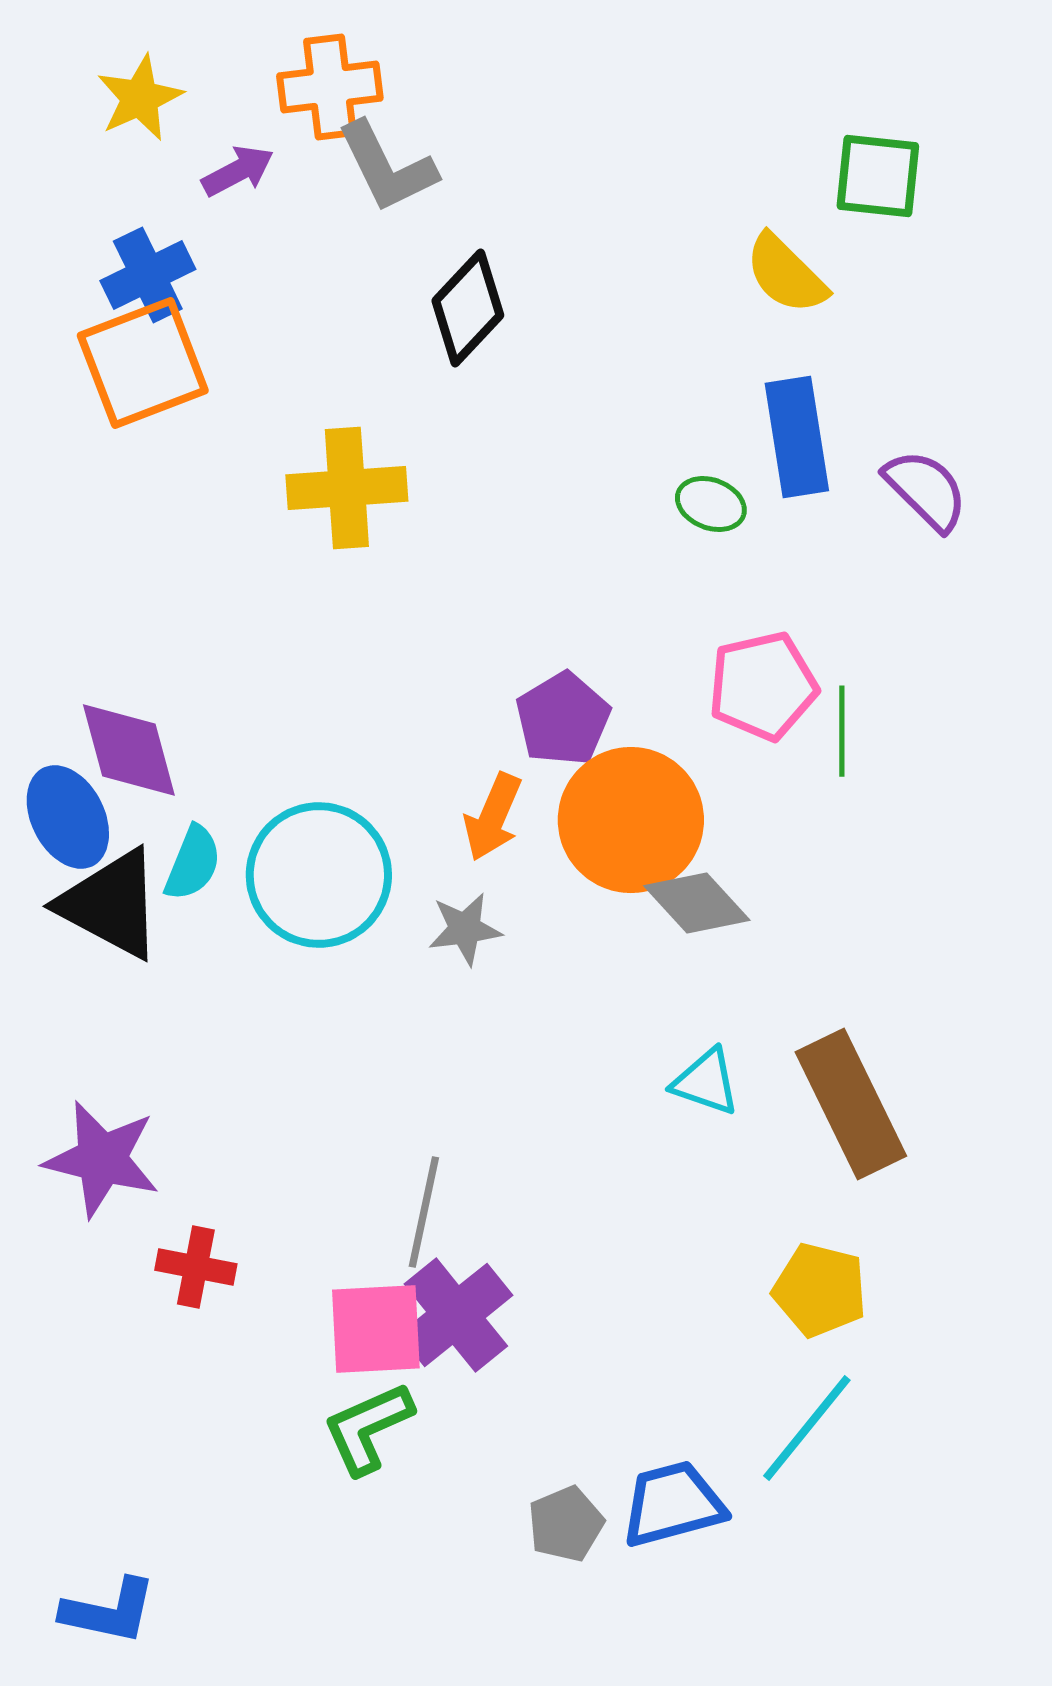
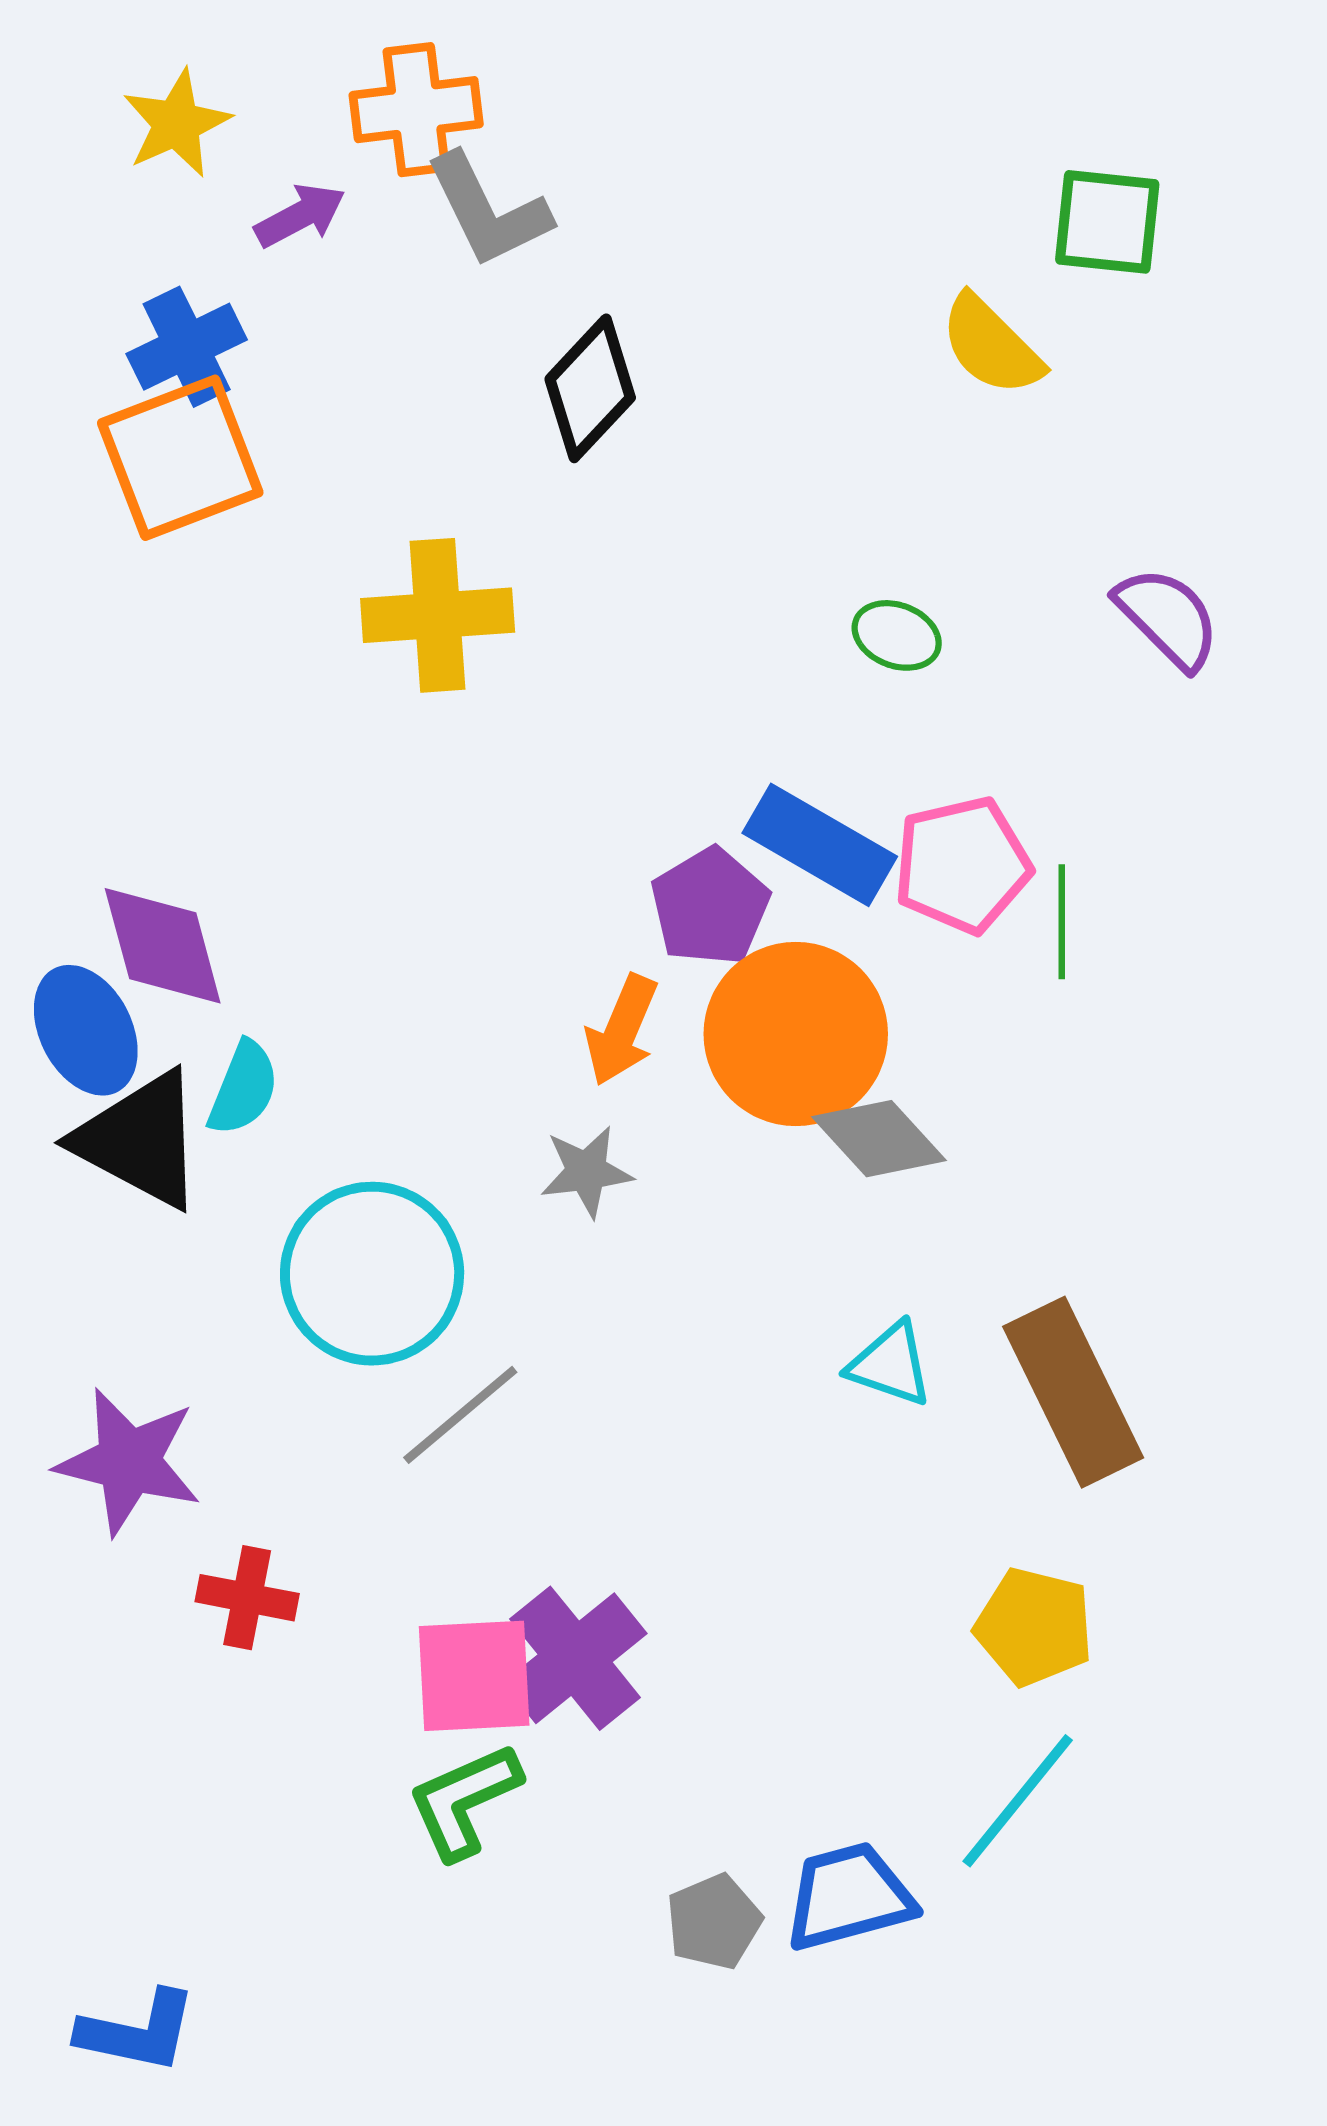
blue rectangle: (797, 437) -> (820, 845), moved, turned -51
cyan circle: (319, 875) -> (372, 1274), moved
gray line: (424, 1212) -> (460, 1415), moved, turned 38

